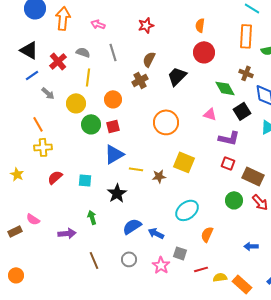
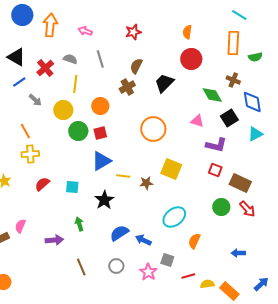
pink semicircle: (33, 219) -> (20, 226), turned 80

